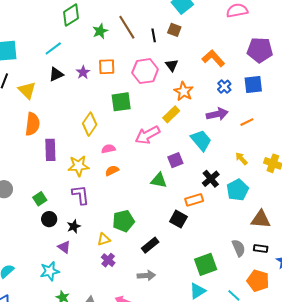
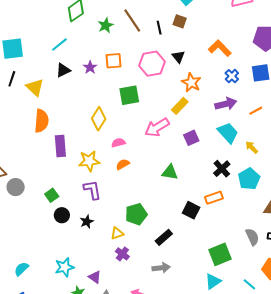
cyan trapezoid: (201, 140) -> (228, 133), moved
purple square: (175, 160) -> (191, 138), moved
orange rectangle: (194, 200) -> (214, 198), moved
purple triangle: (64, 247) -> (95, 277), moved

